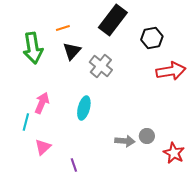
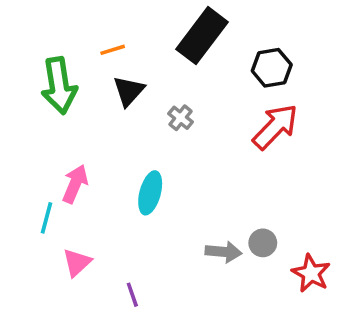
gray cross: (101, 66) -> (181, 118), size x0.6
red arrow: (171, 71) -> (275, 127), moved, turned -36

